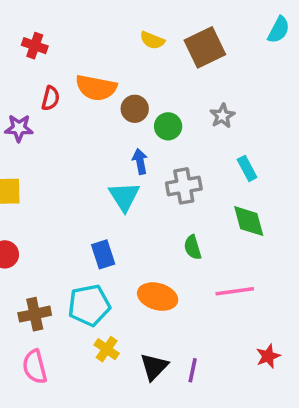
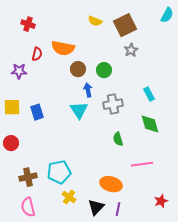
brown circle: (135, 109) -> (78, 69), moved
gray star: (222, 116) -> (131, 50), moved
blue rectangle: (103, 254) -> (37, 112), moved
orange ellipse: (158, 297) -> (111, 184), moved

